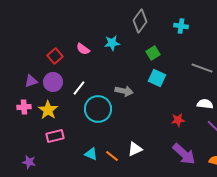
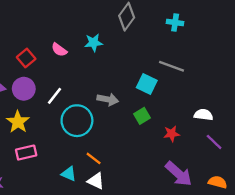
green square: (153, 53) -> (142, 116), moved
gray line: (202, 68) -> (172, 66), moved
white triangle: (135, 149) -> (96, 181), moved, turned 49
orange line: (112, 156) -> (94, 158), moved

